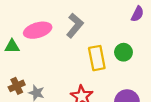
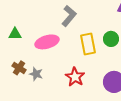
pink ellipse: (38, 30) -> (47, 42), moved
brown cross: (17, 86) -> (19, 68), turned -32

